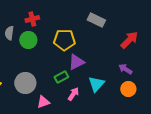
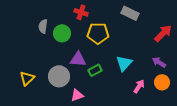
red cross: (32, 19) -> (81, 12), moved, turned 32
purple triangle: (76, 62) -> (78, 59), moved, turned 30
cyan triangle: (96, 84) -> (124, 63), moved
pink arrow: (73, 94) -> (139, 86), moved

